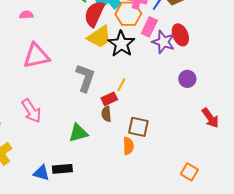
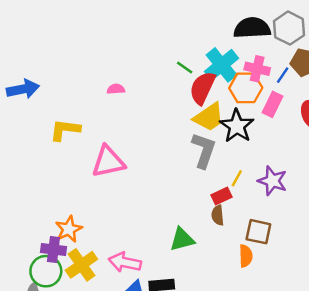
purple star: (163, 42) -> (272, 181), moved
pink triangle: (36, 56) -> (108, 162), moved
gray L-shape: (85, 78) -> (204, 150), moved
pink arrow: (31, 111) -> (125, 262), moved, turned 135

